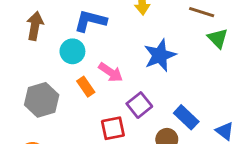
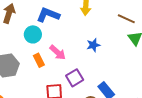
blue star: (160, 55) -> (93, 45), size x0.6

